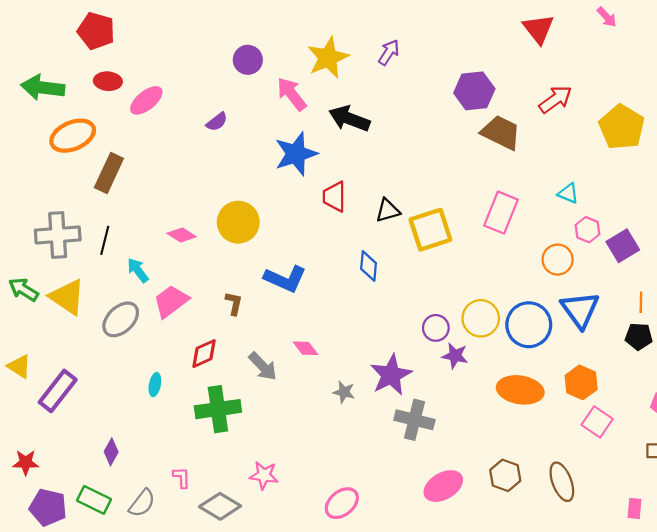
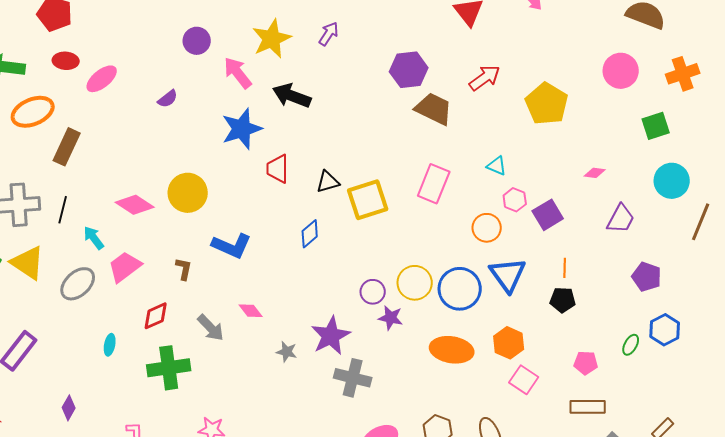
pink diamond: (182, 235) -> (135, 205), size x1.4
blue diamond: (369, 266) -> (310, 234), turned 44

